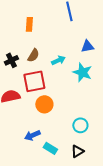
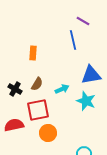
blue triangle: (87, 46) -> (91, 75), size x1.5
black cross: (11, 60) -> (15, 89), turned -32

